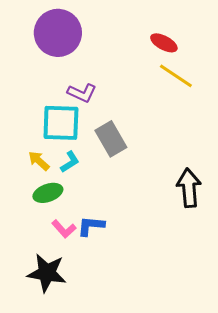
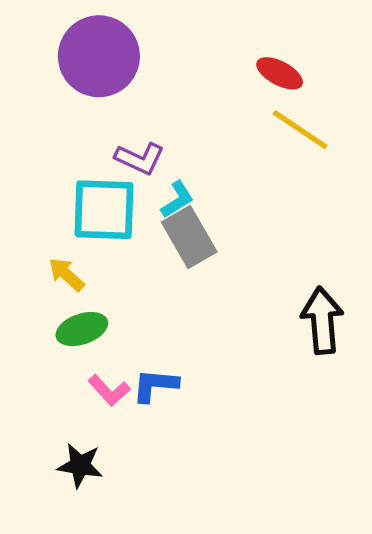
cyan L-shape: (70, 162) -> (177, 199), moved
black star: (47, 273) -> (80, 465), size x0.7

